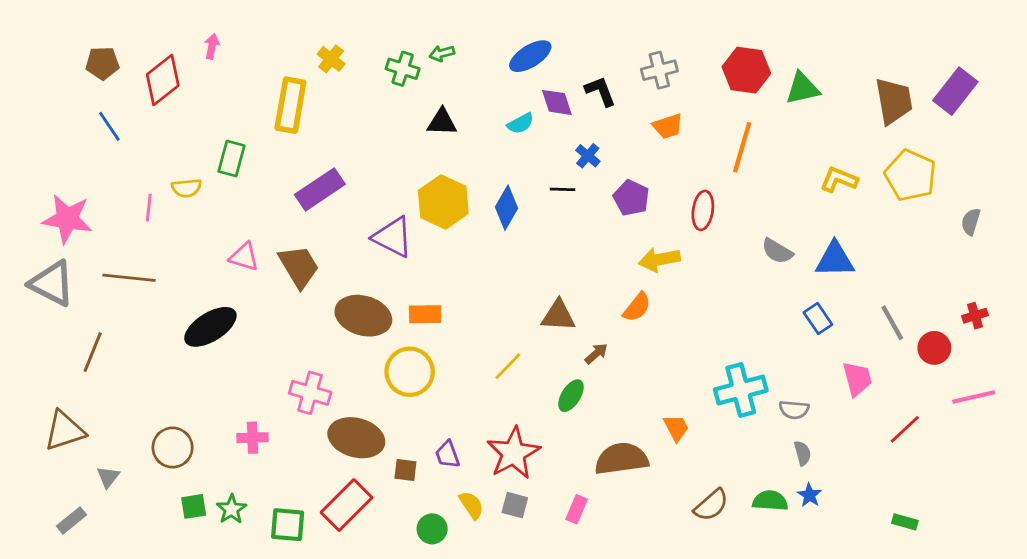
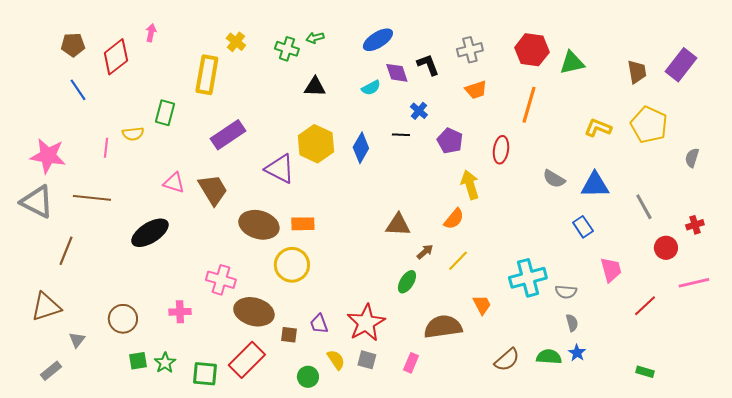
brown trapezoid: (894, 101) -> (637, 72), size x0.7
yellow arrow: (659, 260) -> (470, 185), turned 84
gray line: (892, 323) -> (644, 207), moved
yellow line: (508, 366) -> (458, 261), moved

